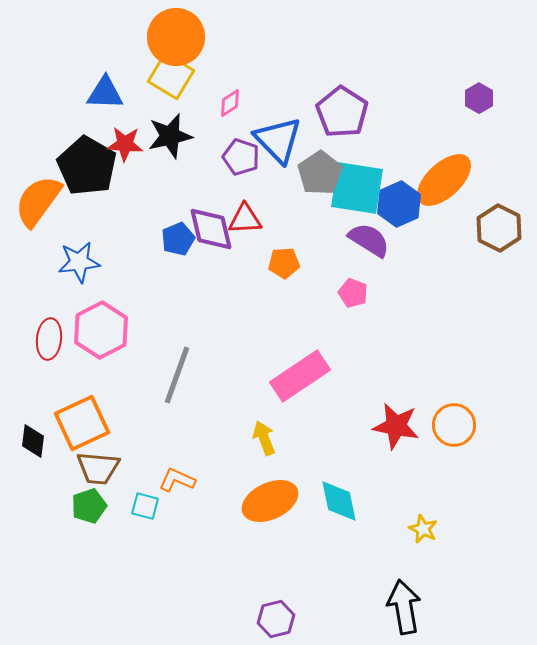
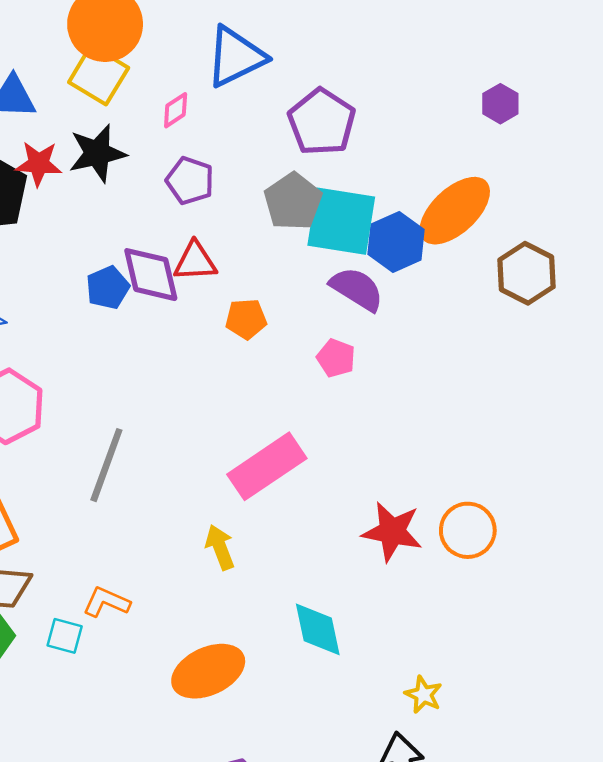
blue triangle: (278, 140) -> (236, 57), moved, turned 48
orange ellipse: (270, 501) -> (208, 671), moved
yellow star: (423, 529) -> (423, 695), moved

